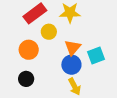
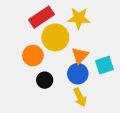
yellow circle: (49, 32) -> (55, 37), size x1.6
black circle: (26, 79) -> (45, 80), moved

